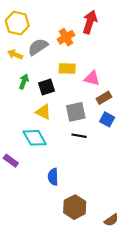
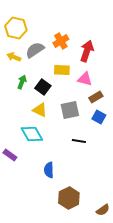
red arrow: (90, 22) -> (87, 51), moved
black square: (47, 87) -> (43, 87), turned -35
black line: (79, 136) -> (79, 141), moved

